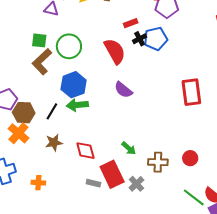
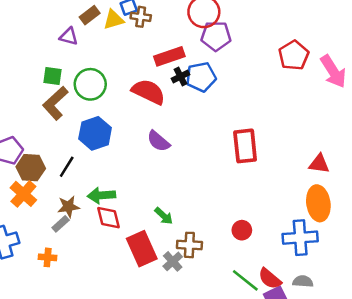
red rectangle: (131, 23) -> (169, 56), size x1.6
red semicircle: (115, 51) -> (148, 92), turned -36
green arrow: (77, 105) -> (101, 195), moved
brown cross: (158, 162) -> (189, 245), moved
gray rectangle: (93, 183) -> (61, 224), moved, turned -56

